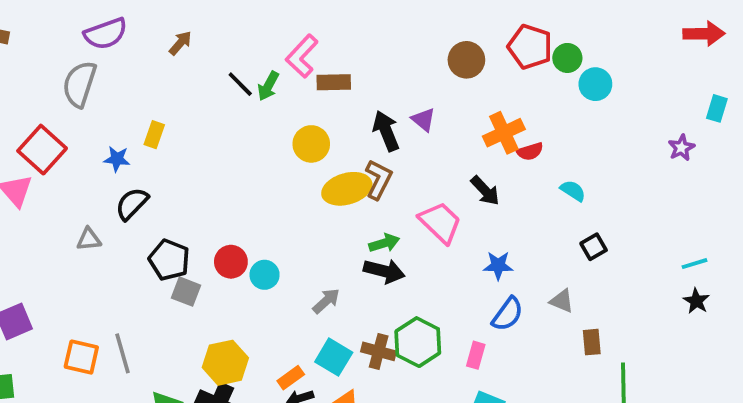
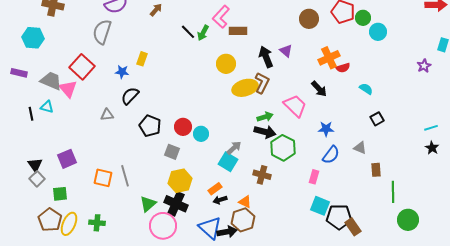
gray square: (186, 292) -> (172, 152), moved
green hexagon: (418, 342) -> (283, 148), moved
cyan square: (334, 357) -> (228, 162), moved

